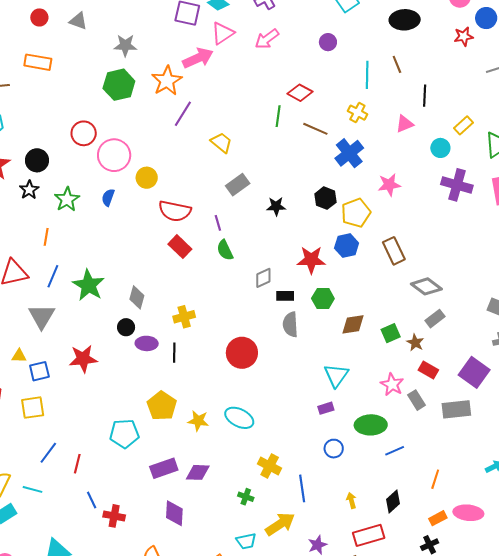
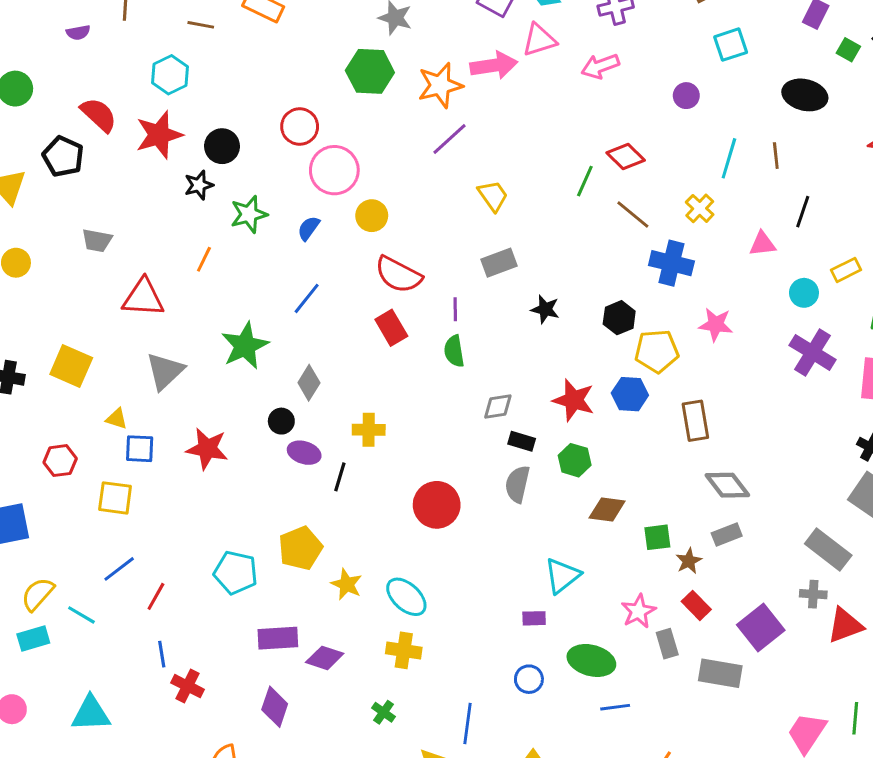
blue cross: (349, 153) -> (671, 263), turned 36
blue line: (53, 276) -> (307, 298), moved
yellow cross: (270, 466) -> (404, 650), moved, turned -35

